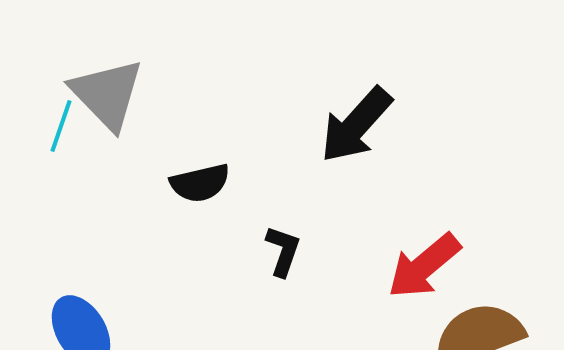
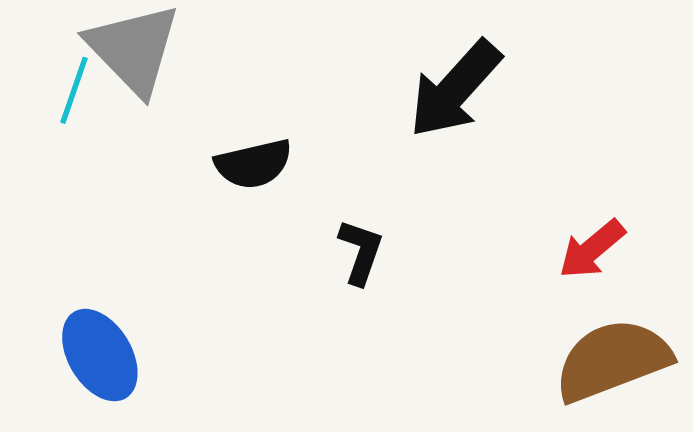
red arrow: (424, 266) -> (592, 249), moved, size x0.7

